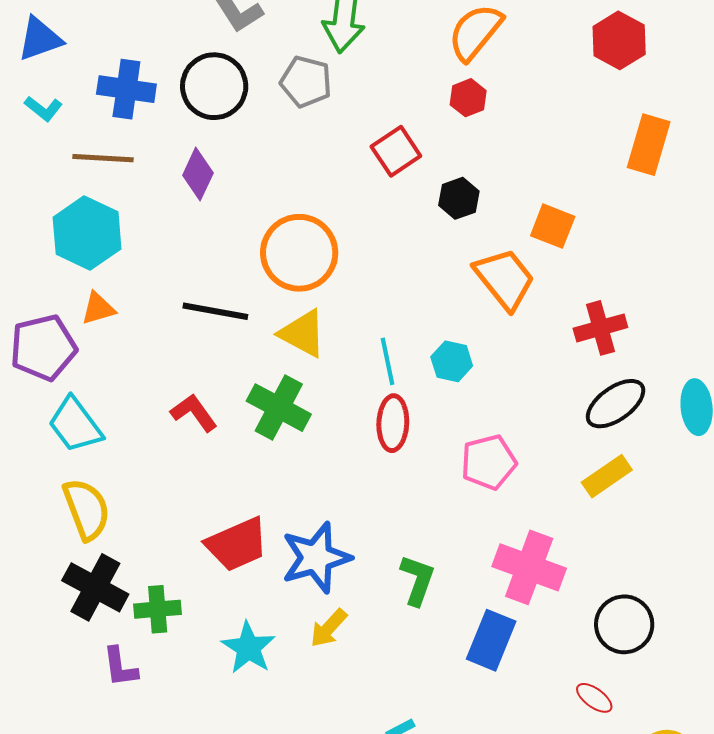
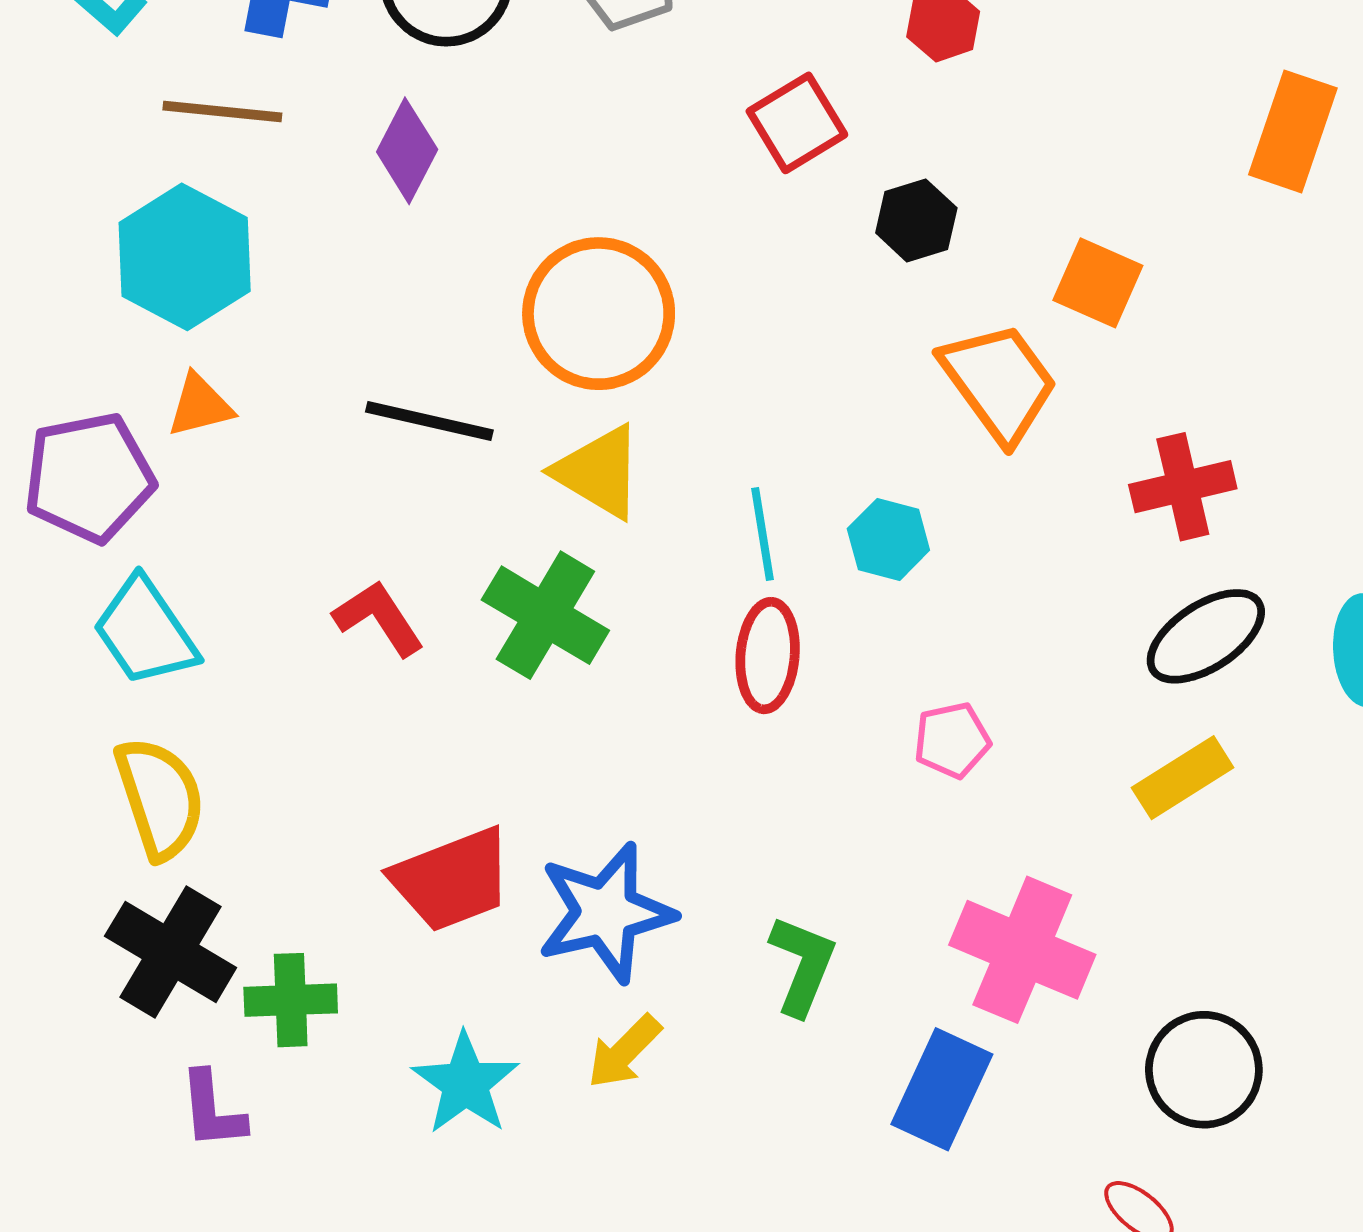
pink pentagon: (489, 462) -> (952, 740), size x0.7

